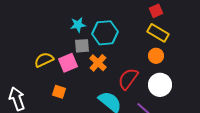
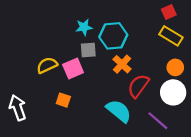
orange circle: (156, 56) -> (175, 67), moved
orange cross: (98, 63) -> (122, 64), moved

